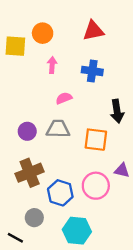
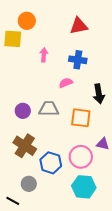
orange circle: (43, 33) -> (27, 21), moved
pink semicircle: (64, 98) -> (66, 83), moved
brown cross: (30, 173) -> (25, 146), turned -35
cyan hexagon: (77, 231) -> (84, 187), moved

